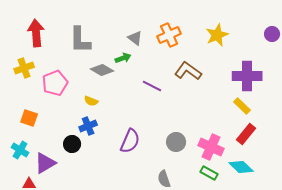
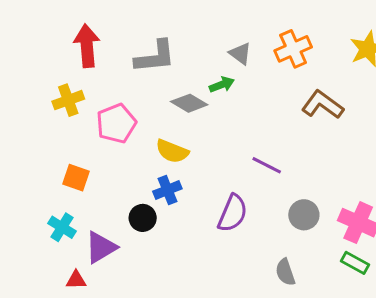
gray L-shape: (80, 40) -> (155, 57), turned -96
purple line: (152, 86) -> (267, 165), moved
yellow semicircle: (91, 101) -> (172, 151), size x1.5

